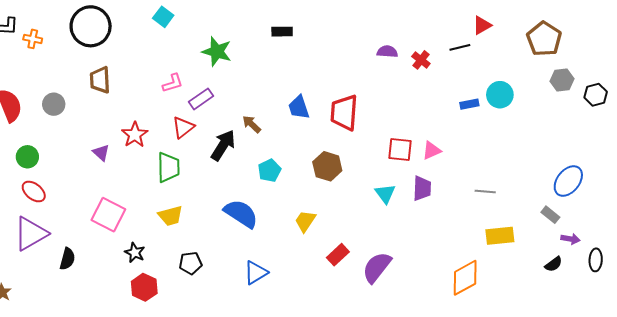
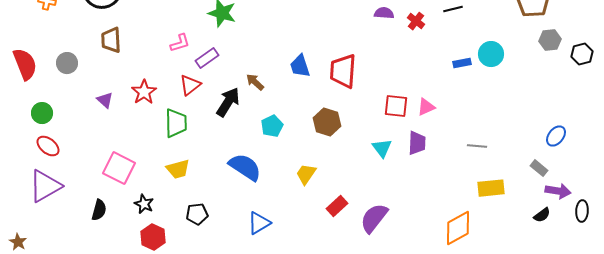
purple triangle: (101, 153) -> (105, 100), moved
blue ellipse: (568, 181) -> (556, 136), size x0.7
purple arrow: (570, 239) -> (558, 191), size x1.4
black semicircle: (67, 259) -> (99, 210), moved

